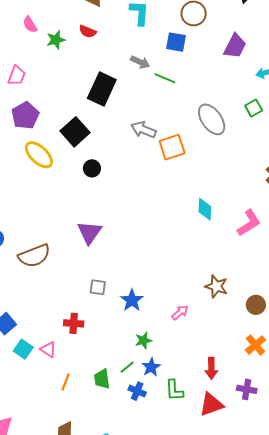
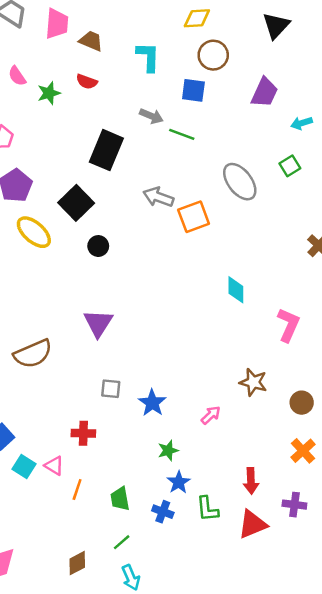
pink L-shape: (249, 223) -> (288, 325), moved, turned -32
green line: (127, 367) -> (122, 542), moved
orange line: (66, 382) -> (77, 490), moved

